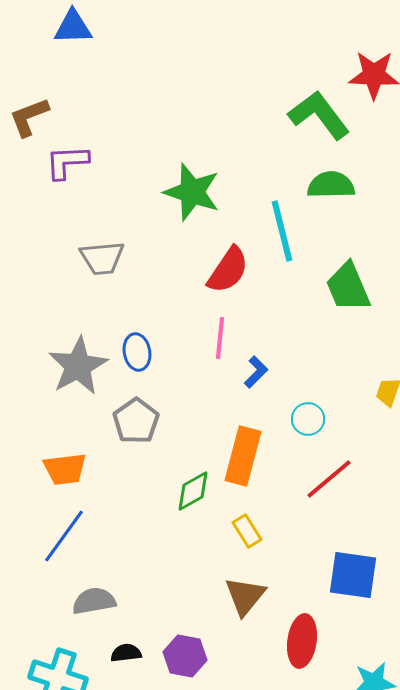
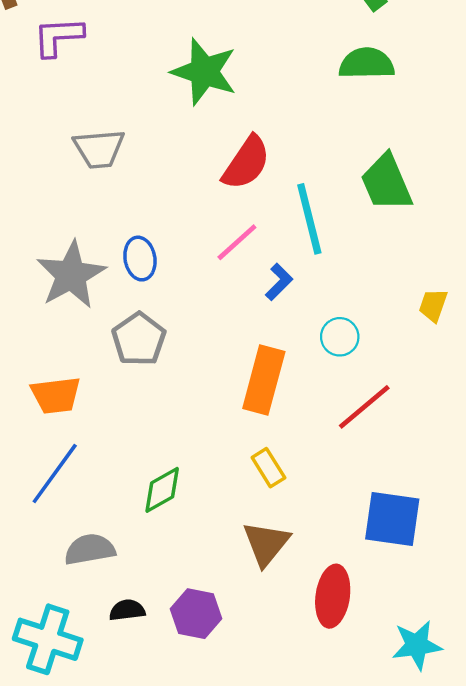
cyan line: (282, 231) -> (309, 219), moved
pink line: (220, 338) -> (237, 242), turned 42
green diamond: (193, 491) -> (162, 490), moved

